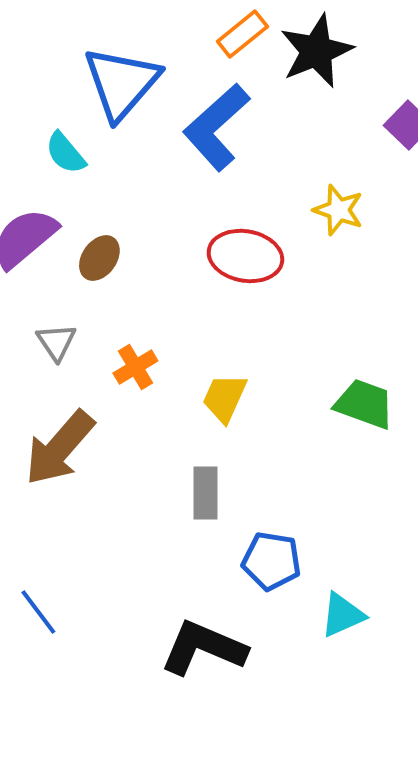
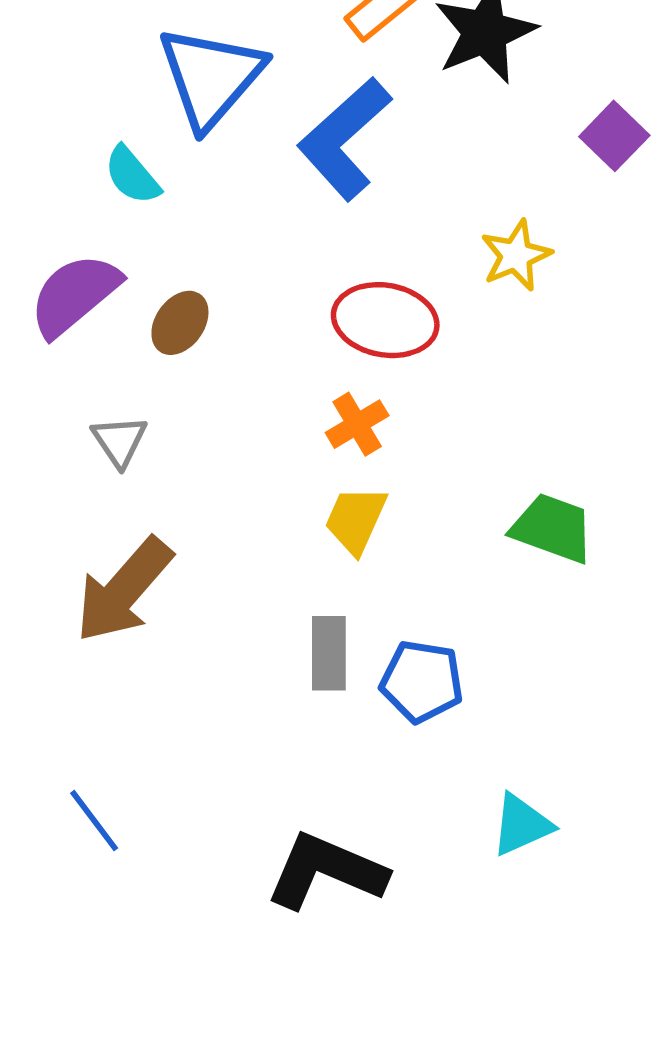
yellow star: (338, 210) -> (516, 255), turned 30
orange cross: (135, 367) -> (357, 424), moved
blue pentagon: (271, 561) -> (422, 681), moved

